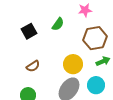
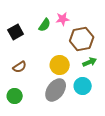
pink star: (85, 10) -> (63, 19), moved

